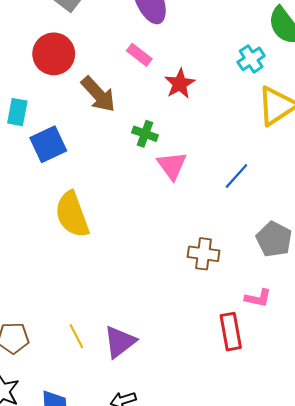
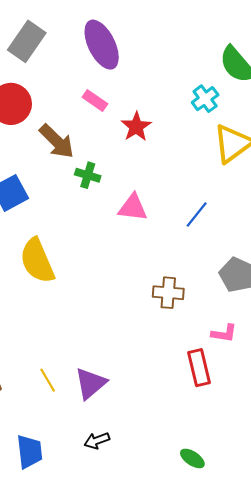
green cross: (145, 134) -> (88, 175), moved
pink triangle: (172, 166) -> (133, 208), turned -44

